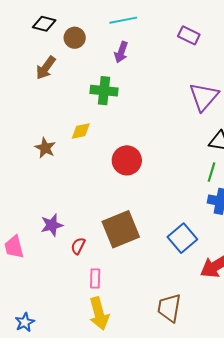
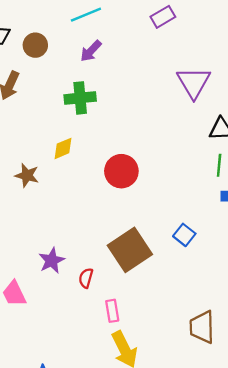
purple rectangle: (189, 35) -> (163, 17), turned -45
purple arrow: (121, 52) -> (91, 51), turned 35
blue square: (182, 238) -> (184, 235), moved, size x0.7

